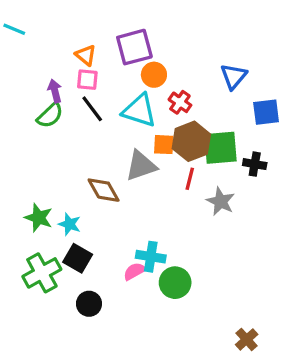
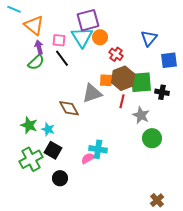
orange triangle: (86, 55) -> (34, 25), moved, size x1.5
cyan triangle: (139, 110) -> (82, 37), moved, turned 40
green circle: (175, 283) -> (152, 138), moved

